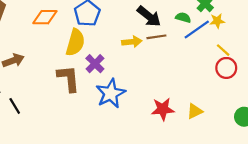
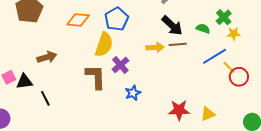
blue line: (197, 29) -> (214, 56), moved
yellow line: (223, 50) -> (229, 67), moved
blue star: (111, 93) -> (133, 93), size x0.6

